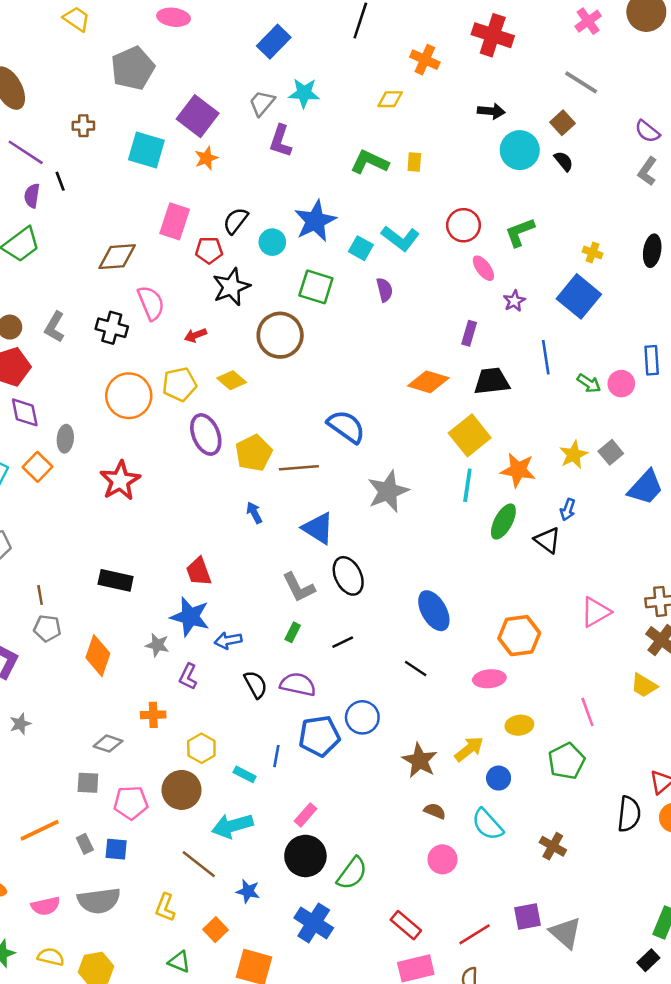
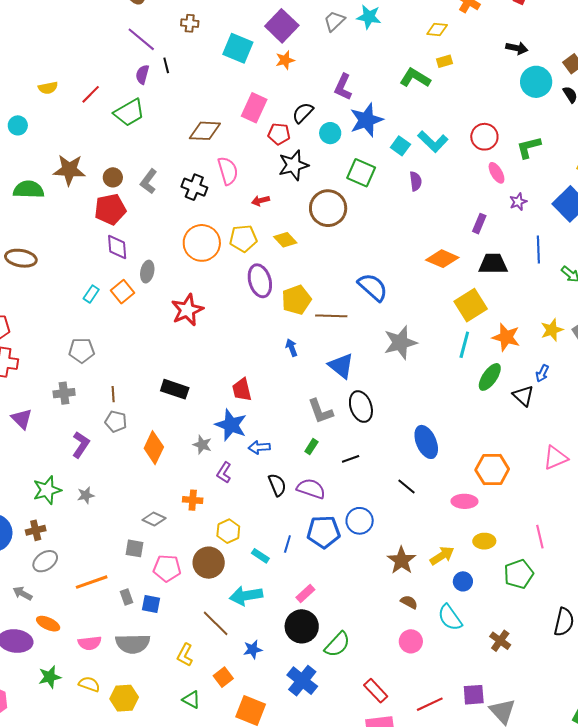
purple L-shape: (281, 141) -> (343, 87), moved
yellow rectangle: (414, 162) -> (444, 61), moved, turned 63
blue star: (248, 891) -> (253, 649), turned -30

